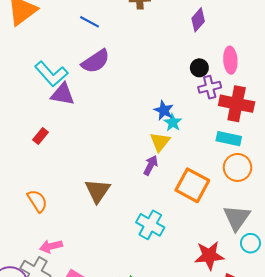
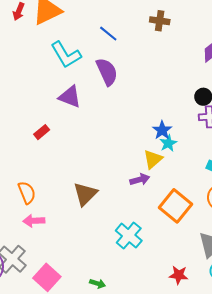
purple semicircle: (96, 61) -> (107, 72), turned -92
cyan L-shape: (51, 74) -> (66, 55), moved
purple arrow: (151, 165) -> (140, 180), turned 36
pink arrow: (51, 246) -> (34, 221), moved
red star: (209, 256) -> (179, 275), size x0.7

